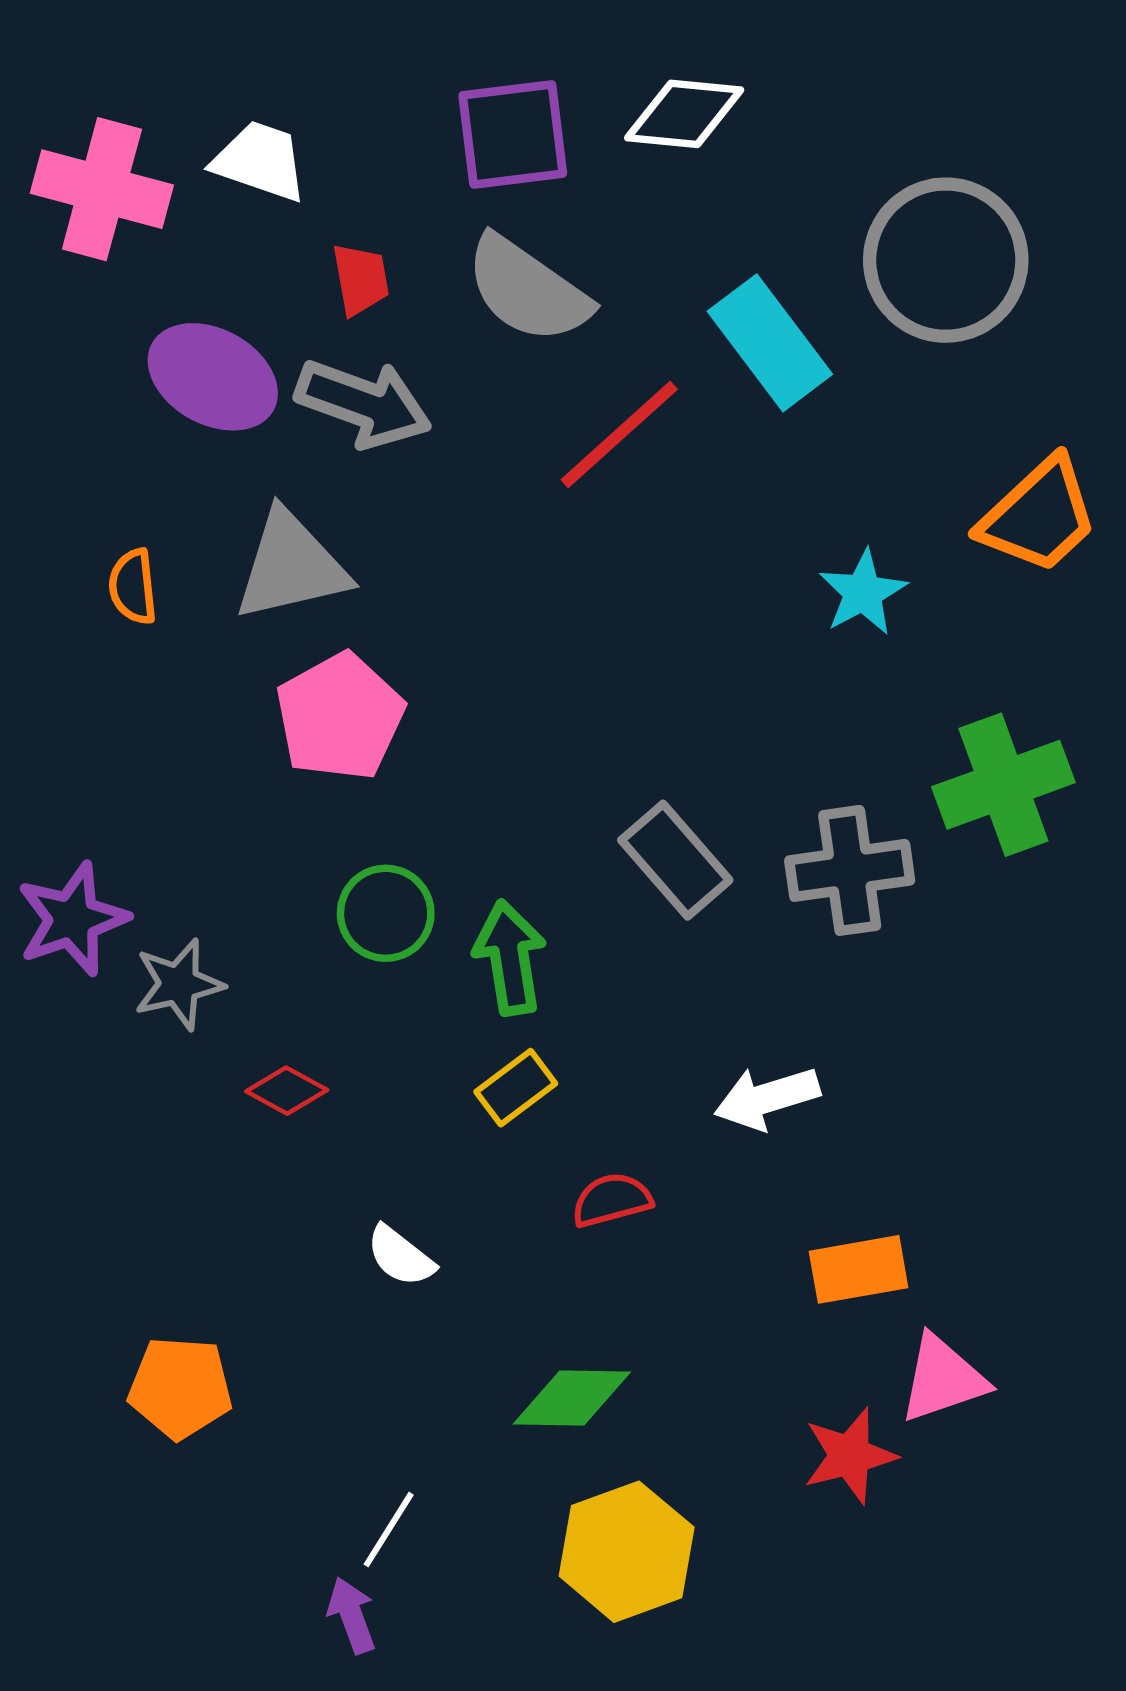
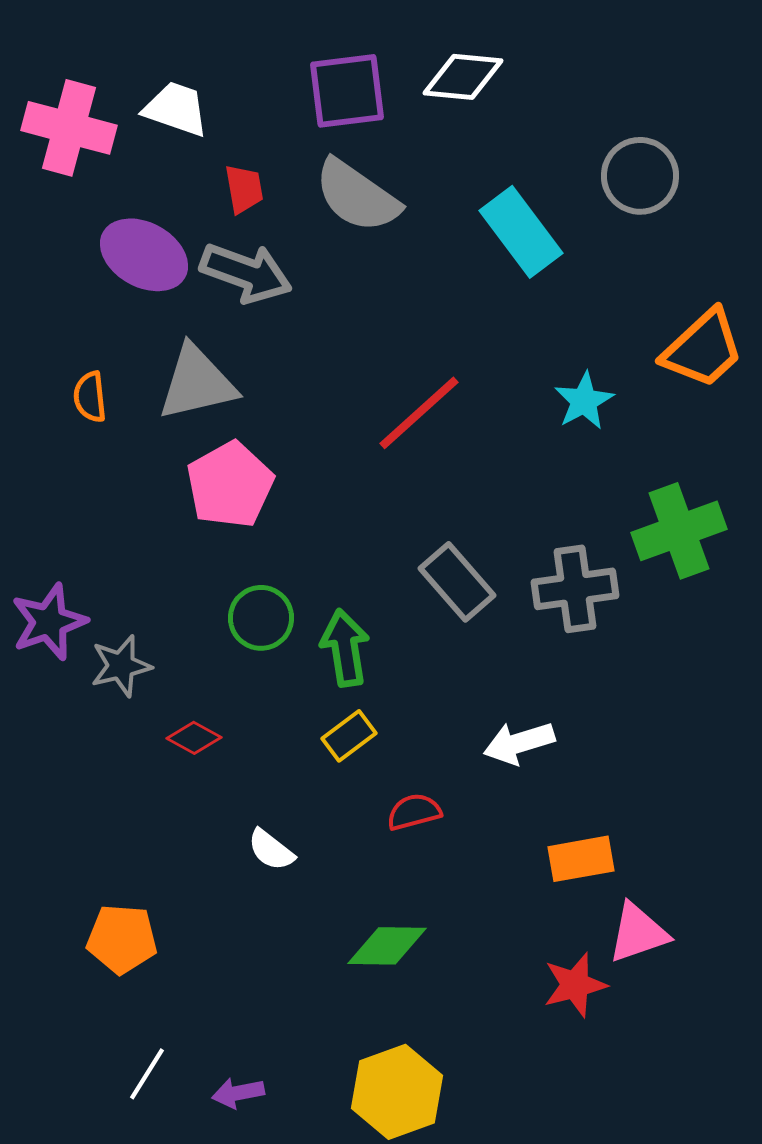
gray circle: (946, 260) -> (640, 176), size x0.7
red line: (619, 434) -> (419, 413), moved
white line: (389, 1530) -> (147, 1074), moved
yellow hexagon: (627, 1552) -> (397, 1092), moved
purple arrow: (352, 1615) -> (238, 1093), turned -81

